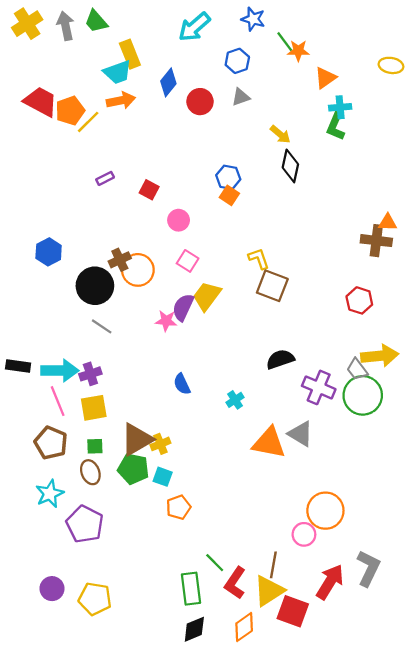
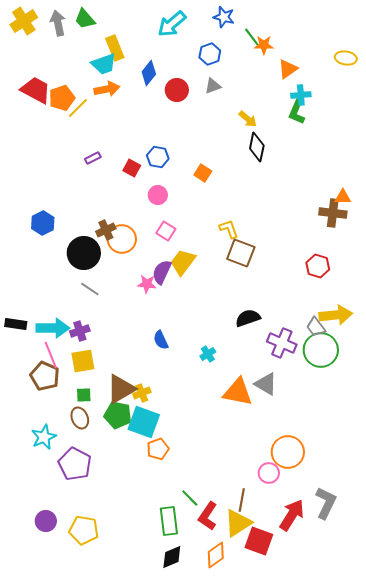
blue hexagon: (228, 177) -> (158, 157), moved
brown pentagon: (51, 443) -> (45, 376), moved
cyan square: (163, 477) -> (144, 422), size x1.8

